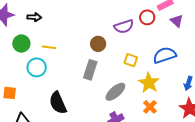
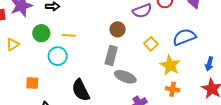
yellow square: (131, 60) -> (151, 44), turned 32
gray ellipse: (115, 92) -> (125, 77), moved, turned 65
orange cross: (150, 107) -> (173, 89), turned -32

